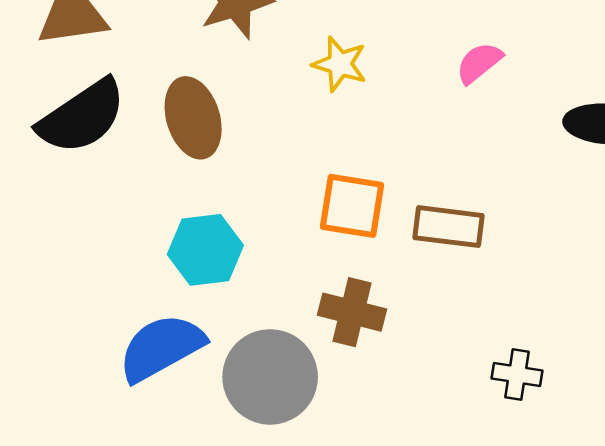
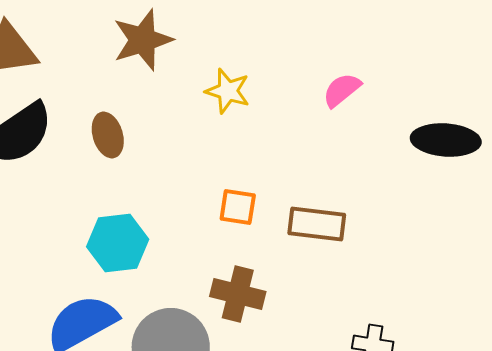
brown ellipse: (193, 118) -> (108, 135), size x0.7
orange square: (352, 206) -> (238, 207), size x0.7

